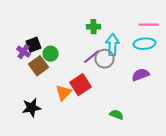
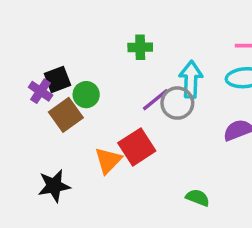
green cross: (94, 27) -> (140, 47), moved

